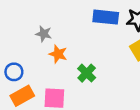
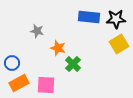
orange star: (58, 54) -> (58, 48), moved

